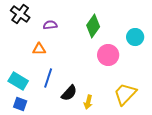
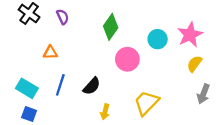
purple semicircle: (50, 25) -> (63, 17), moved, turned 72
black semicircle: (69, 93) -> (92, 86), moved

